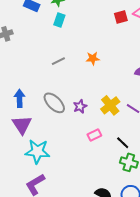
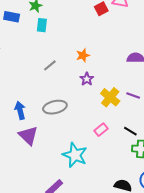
gray ellipse: (54, 103) -> (55, 107), turned -45
purple star: (80, 106) -> (87, 79), moved
cyan star: (37, 151) -> (75, 155), moved, turned 30

